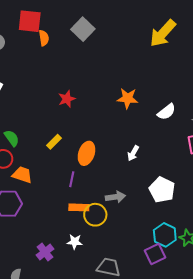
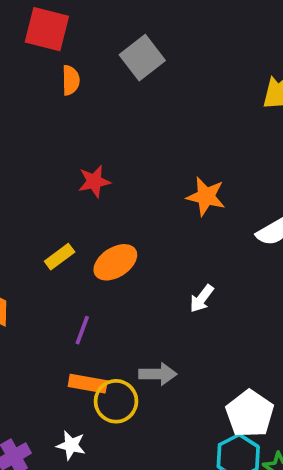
orange semicircle: (44, 38) -> (71, 80), moved
orange ellipse: (86, 153) -> (115, 262), moved, turned 30
white pentagon: (162, 190) -> (250, 414), moved

